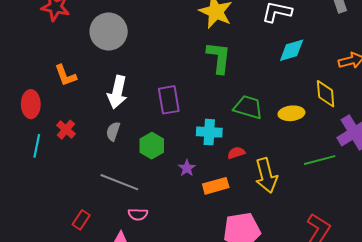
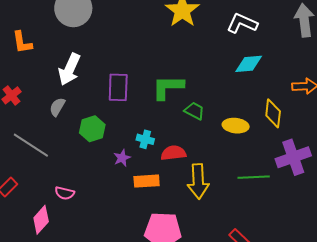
green L-shape: (219, 58) -> (168, 87), moved, turned -108
green trapezoid: (248, 107) -> (194, 111), size x0.7
cyan cross: (209, 132) -> (145, 139), moved, size x0.7
red semicircle: (236, 153) -> (173, 153), size x1.4
gray line: (119, 182) -> (31, 145), moved

